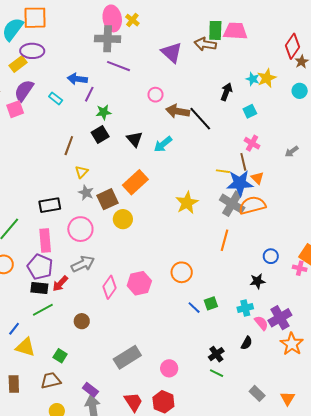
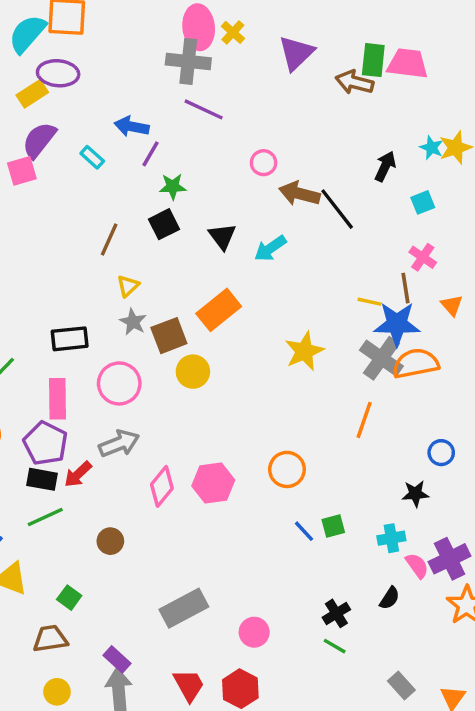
purple triangle: (172, 52) -> (296, 53), moved, turned 30
orange triangle: (257, 178) -> (452, 305), moved

